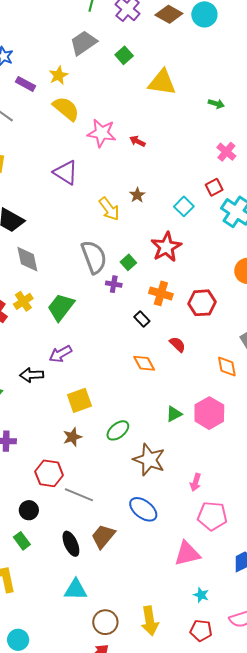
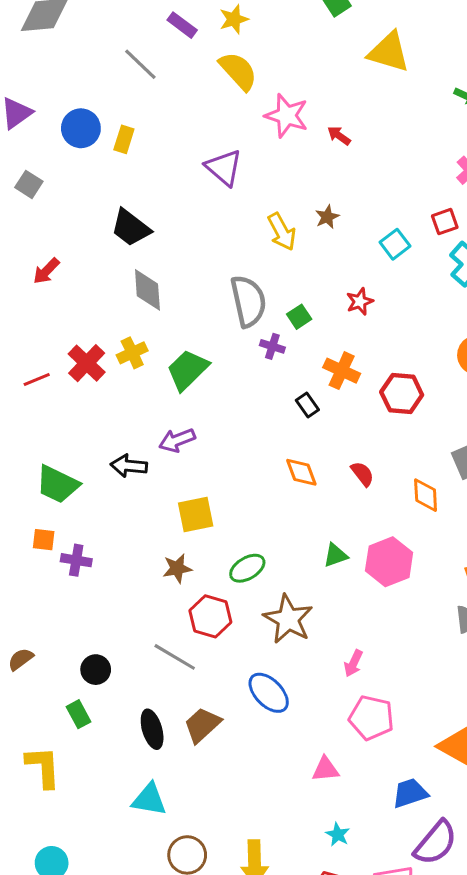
red star: (166, 247) -> (360, 301), size x0.6
red semicircle: (178, 344) -> (362, 474), moved
red hexagon: (49, 473) -> (210, 616), moved
pink triangle: (187, 554) -> (325, 769), size x0.7

